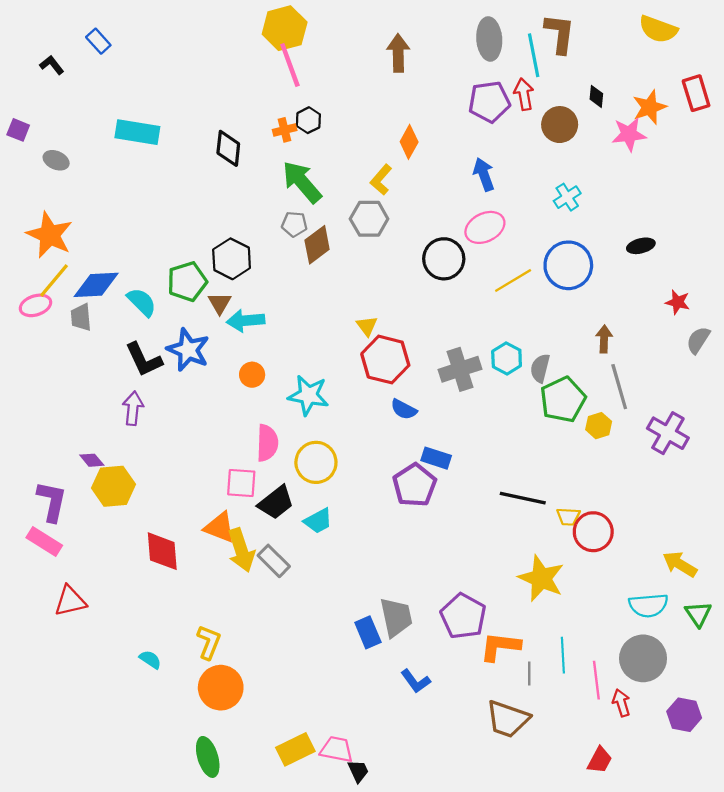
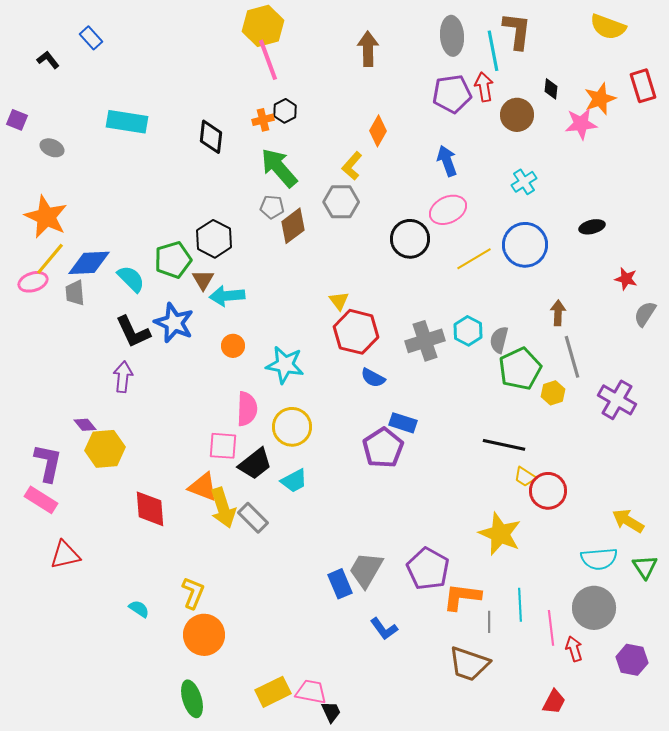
black line: (523, 498) -> (504, 445), moved
yellow trapezoid: (568, 517) -> (525, 477), turned 30
gray trapezoid: (396, 617) -> (366, 570), turned -138

